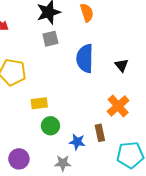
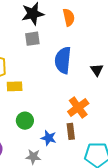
yellow rectangle: (39, 103) -> (15, 86), moved
orange cross: (118, 106) -> (78, 107), moved

